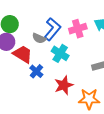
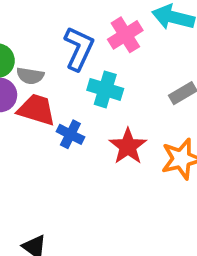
gray semicircle: (39, 38) -> (30, 76), moved

